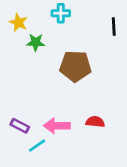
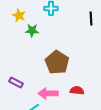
brown pentagon: (75, 66) -> (57, 62), moved, turned 30
purple rectangle: (20, 126) -> (16, 82), moved

